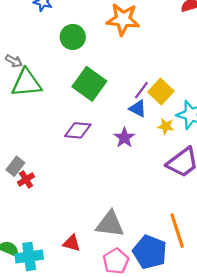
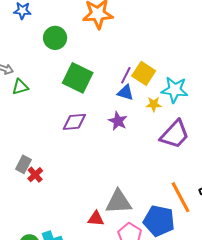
green triangle: (26, 83) -> (20, 87), size x0.6
red triangle: (72, 243) -> (96, 219), moved

